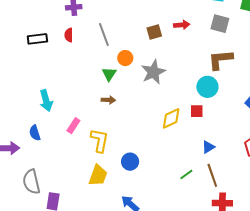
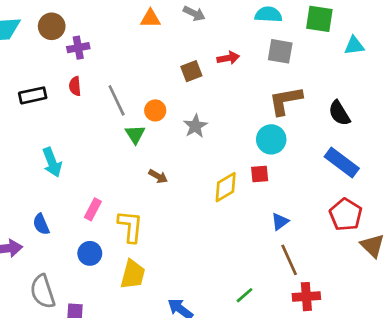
gray line: (104, 34) -> (117, 100), moved
gray star: (153, 72) -> (195, 126), size x0.7
brown arrow: (108, 100) -> (158, 176), moved, turned 32
cyan arrow: (46, 101) -> (52, 162), moved
blue circle: (130, 162) -> (90, 253), moved
green line: (186, 175) -> (245, 295), moved

